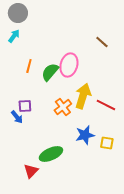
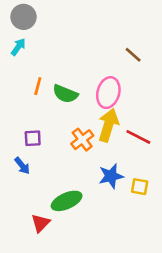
pink ellipse: (69, 65) -> (108, 93), moved
green semicircle: (50, 72) -> (65, 94), turned -108
blue arrow: (17, 117) -> (22, 166), moved

